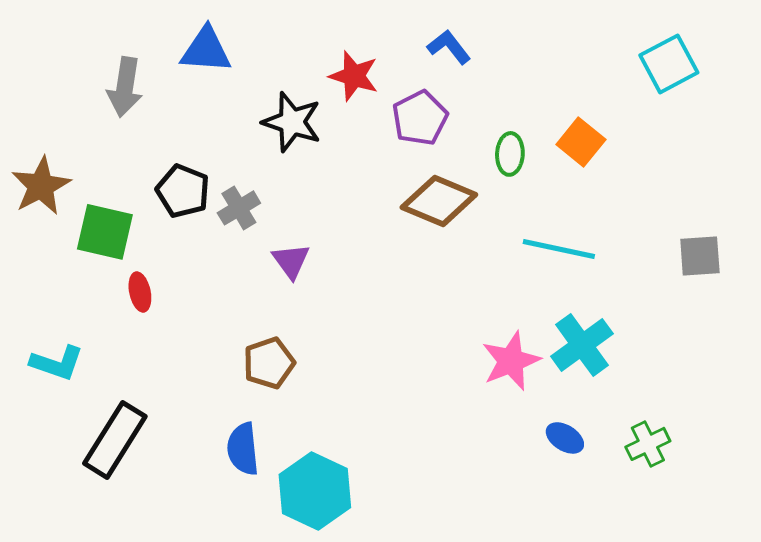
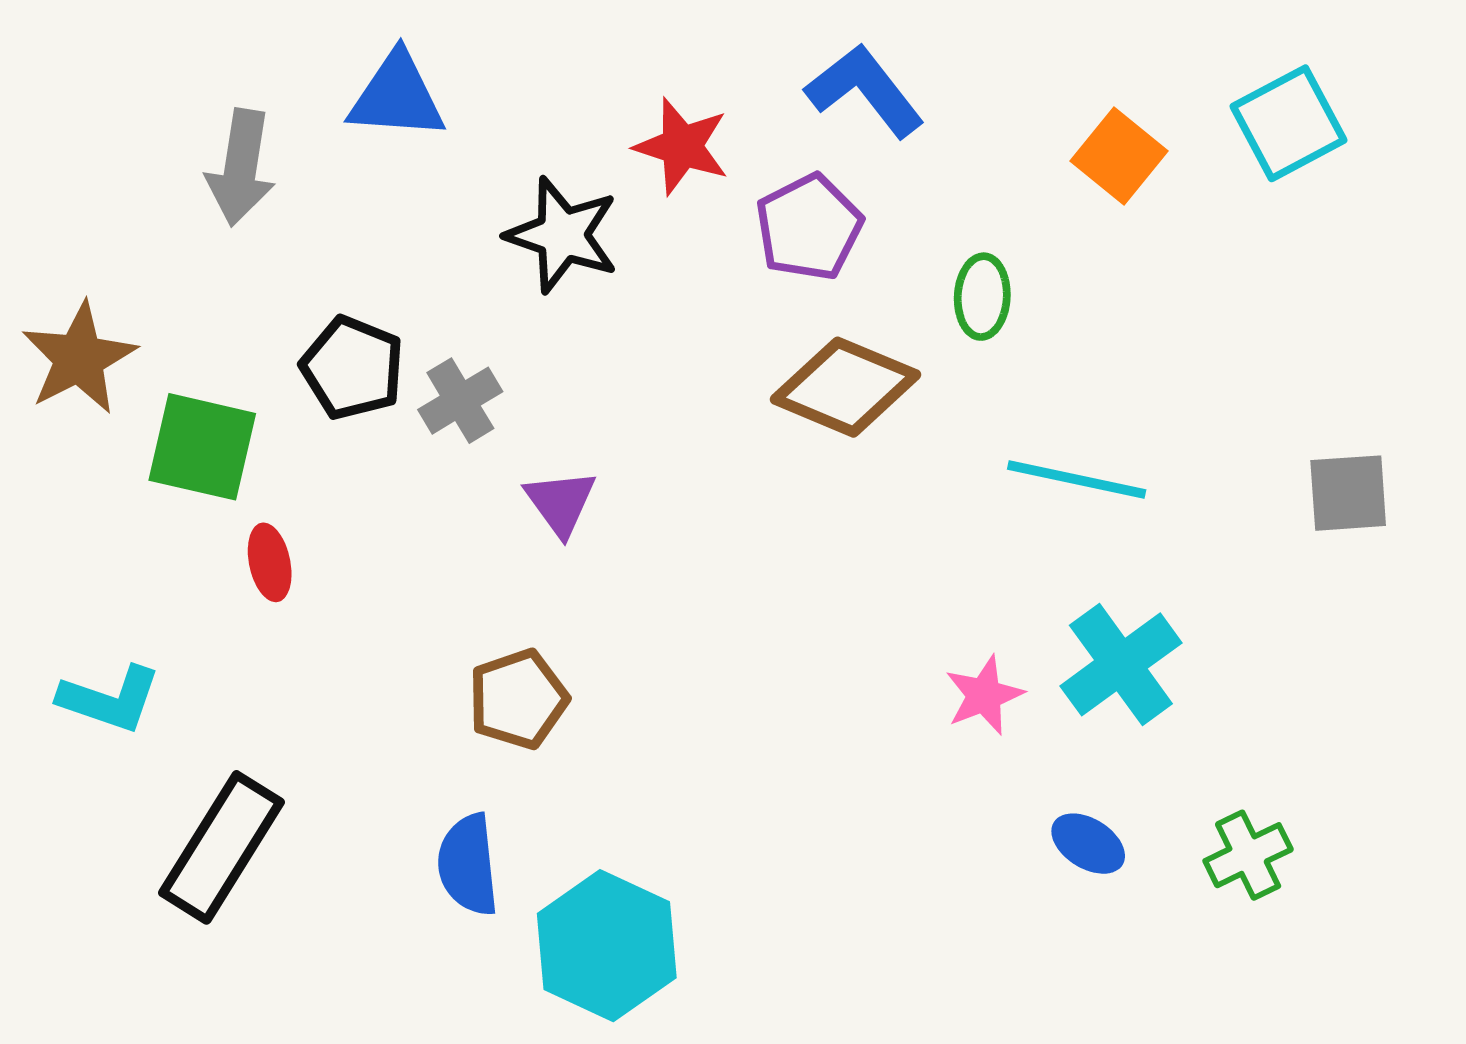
blue L-shape: (449, 47) -> (865, 91), size x1.4
orange square: (581, 142) -> (1119, 156), moved
pink star: (511, 361) -> (984, 695), size x0.7

